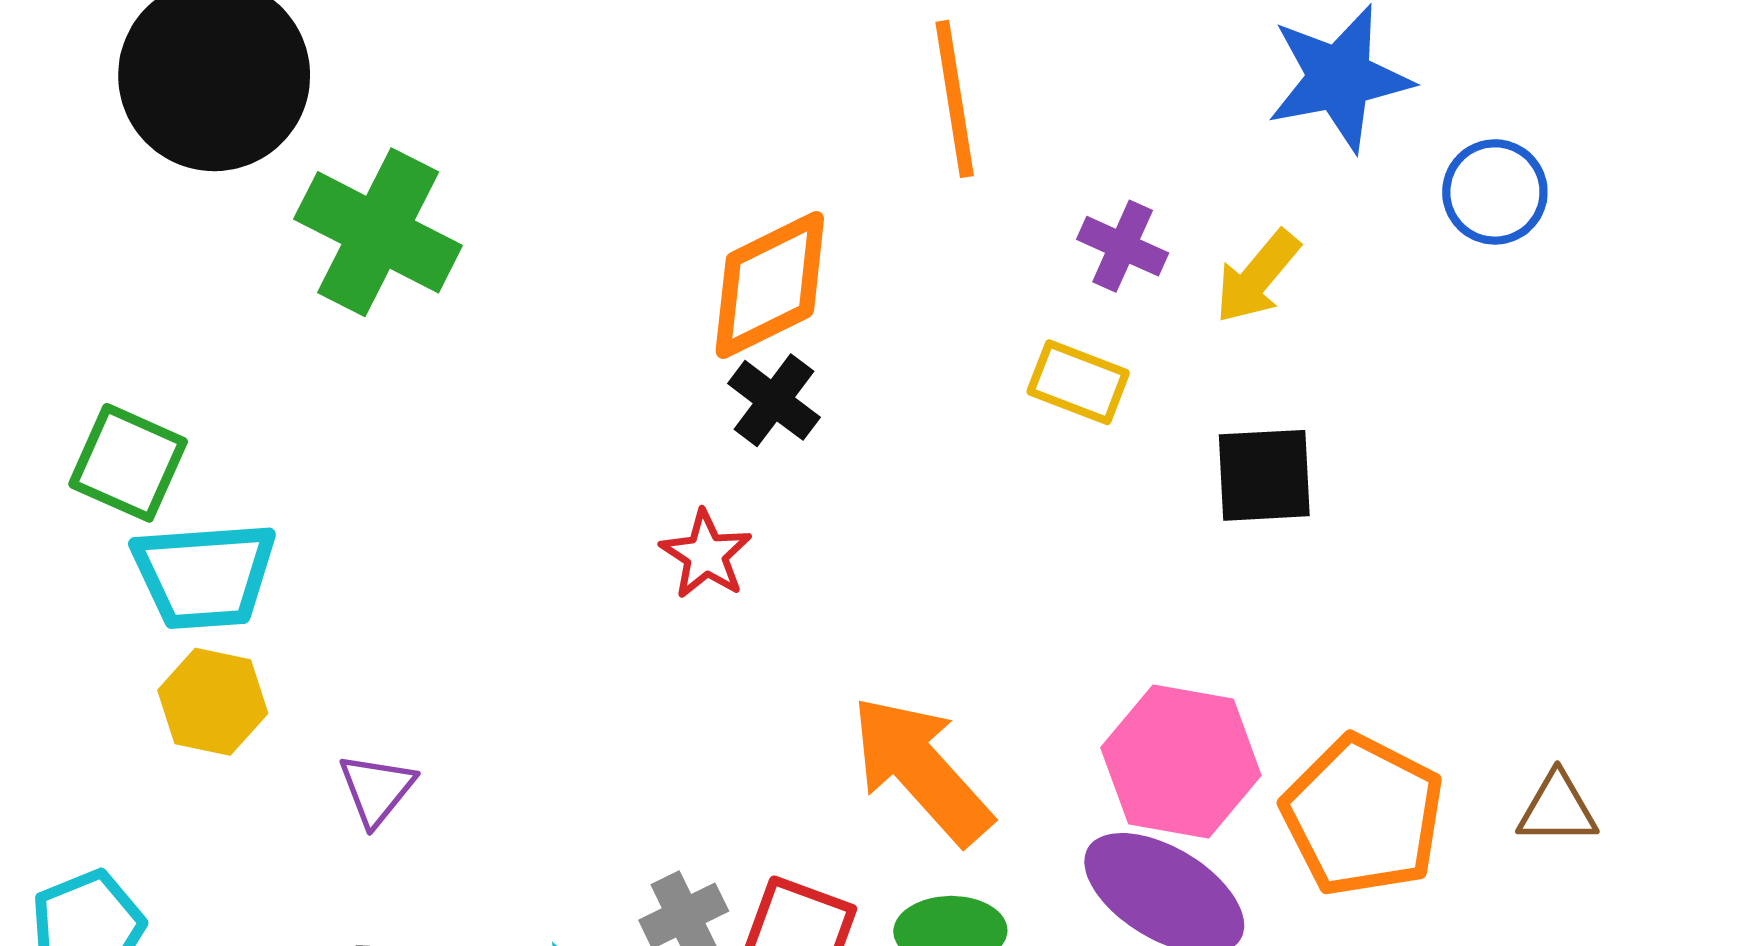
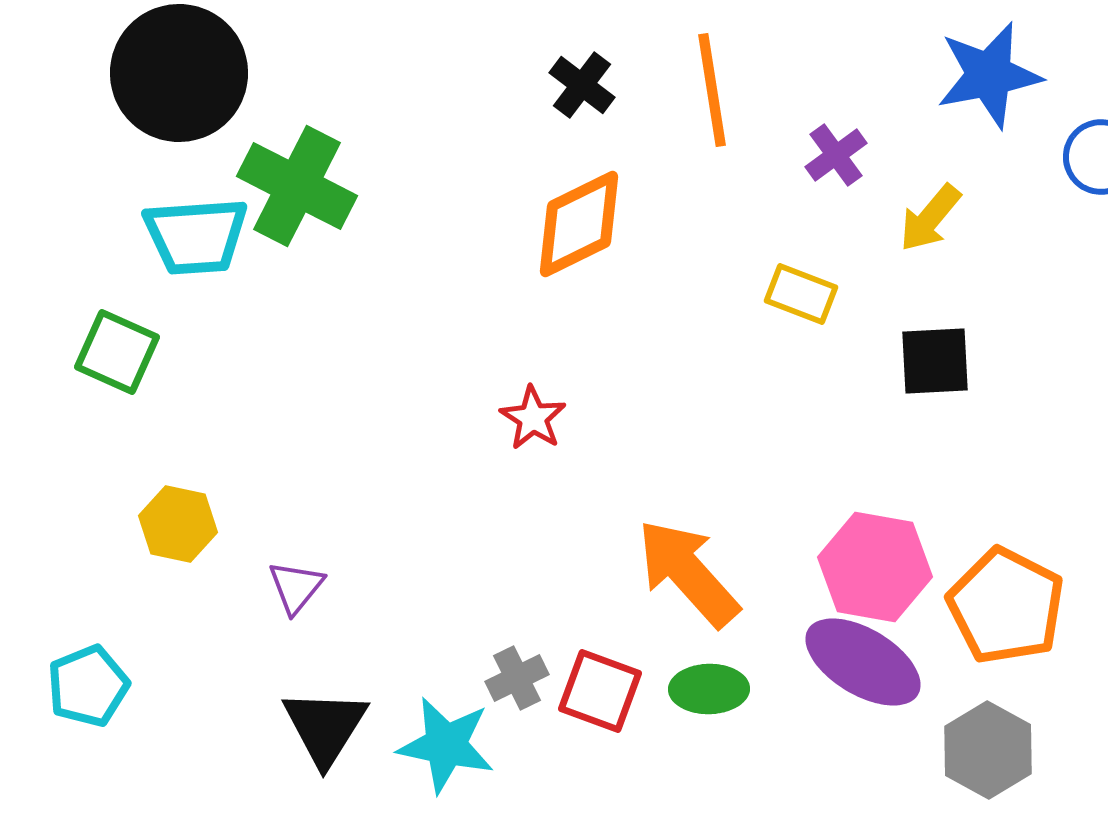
purple cross: (1123, 246) -> (836, 155), moved, turned 30
black cross: (774, 400) -> (582, 85), moved
cyan trapezoid: (204, 575) -> (196, 236), moved

